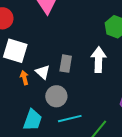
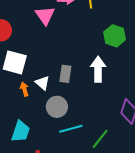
cyan trapezoid: (33, 120) -> (21, 131), moved

